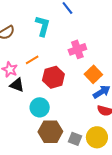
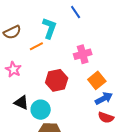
orange line: (32, 60) -> (36, 46), moved
black triangle: (17, 85) -> (21, 103), moved

